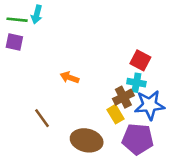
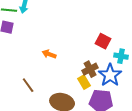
cyan cross: (136, 83) -> (121, 56), moved
blue star: (150, 105) -> (110, 75), turned -30

